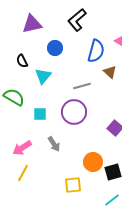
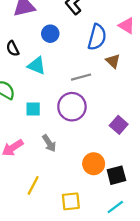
cyan triangle: (43, 76) -> (37, 66), turned -48
yellow line: (23, 173) -> (33, 185), moved
yellow square: (73, 185) -> (71, 201), moved

